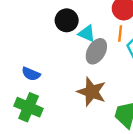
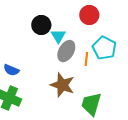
cyan triangle: (87, 33) -> (58, 36), turned 35
orange line: (120, 33) -> (86, 59), moved

